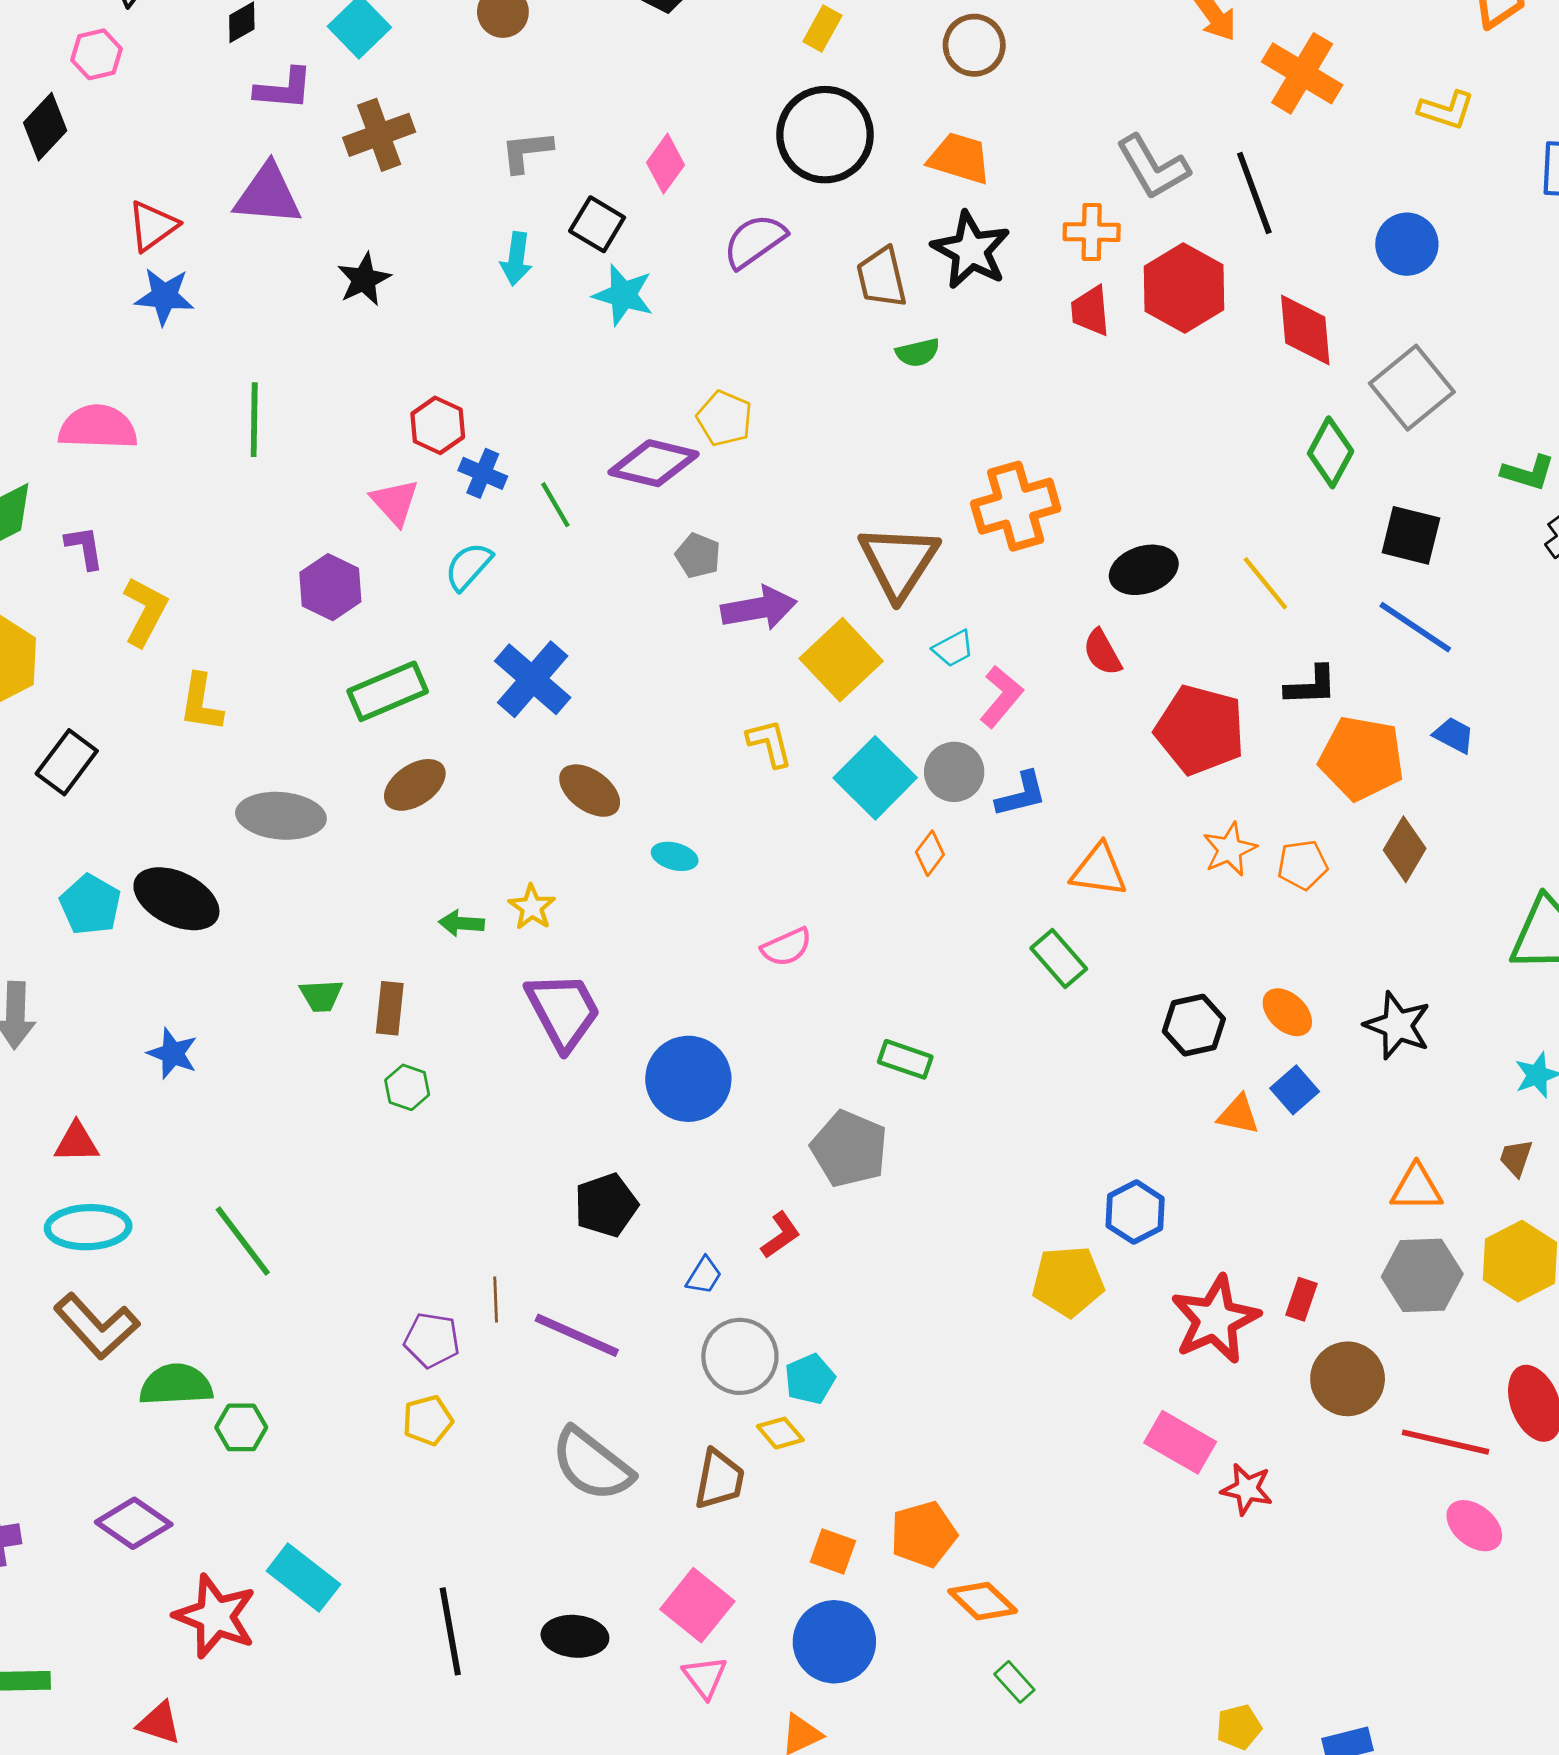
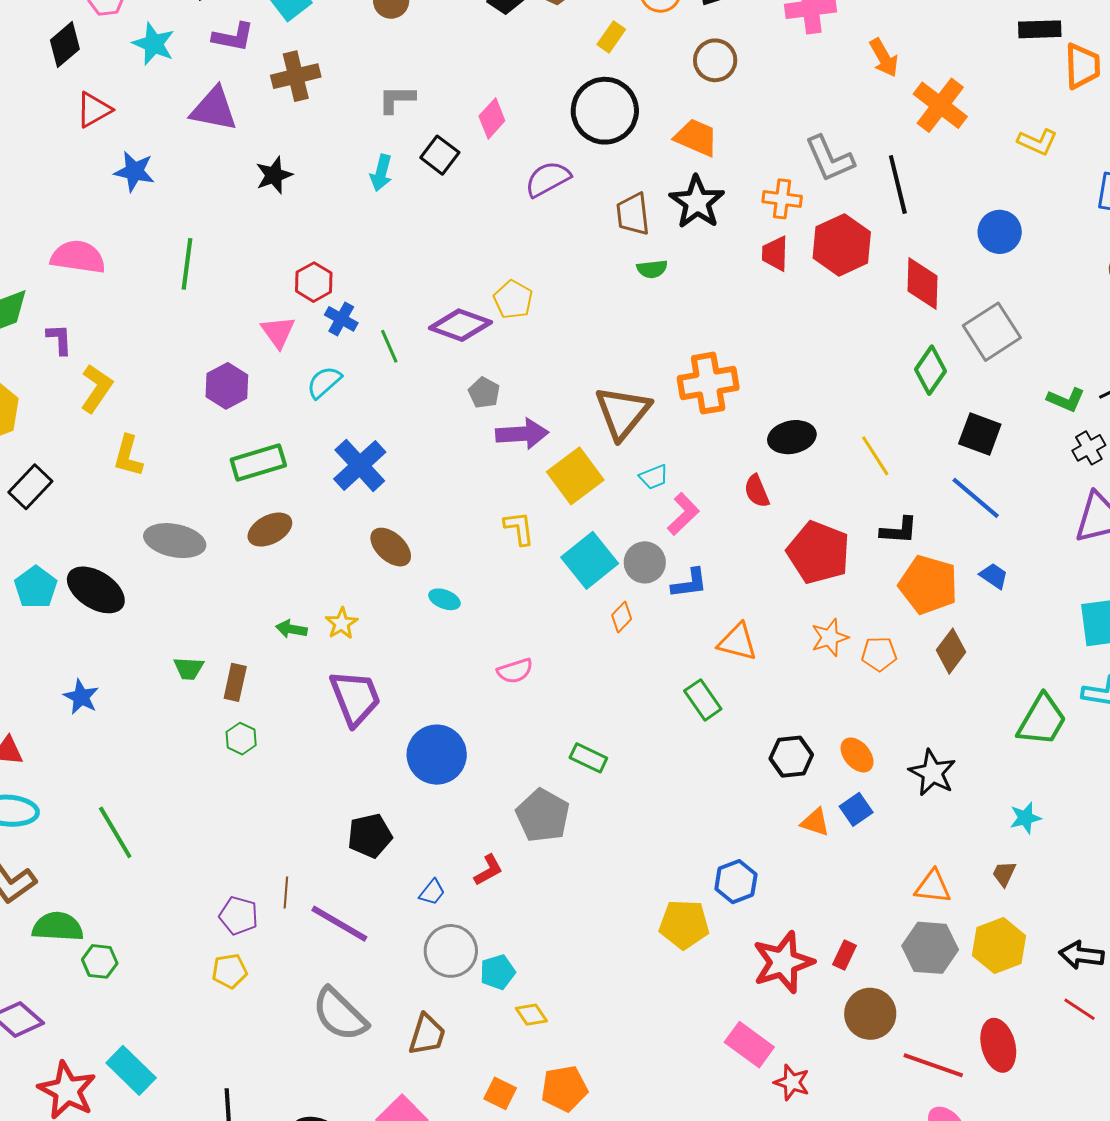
red triangle: (153, 226) -> (94, 110), moved
cyan star: (623, 295) -> (154, 44), moved
yellow diamond: (780, 1433) -> (531, 1015), moved

